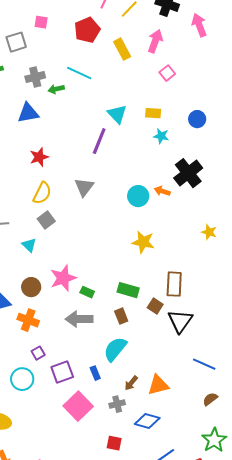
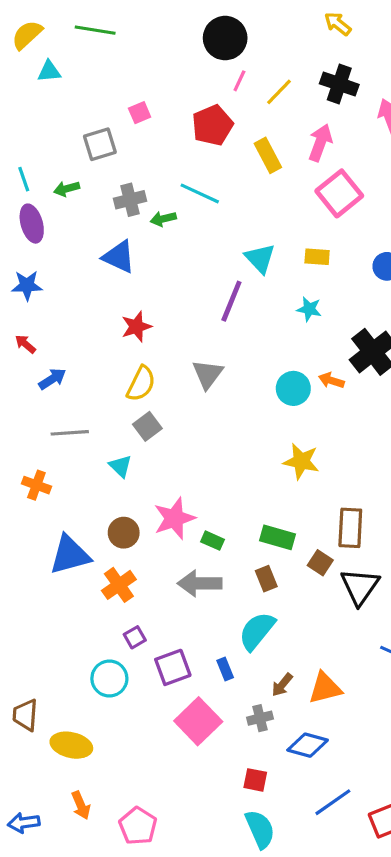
pink square: (41, 22) -> (140, 113), turned -32
pink square: (167, 73) -> (339, 193), size x1.8
blue triangle: (28, 113) -> (119, 257), turned 35
cyan star: (161, 136) -> (309, 309), moved
orange cross: (28, 320) -> (119, 585), turned 35

